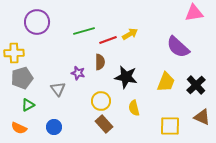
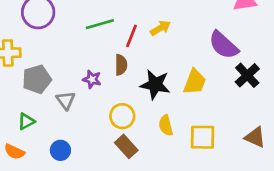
red line: (108, 40) -> (131, 36), turned -48
gray pentagon: (22, 78) -> (37, 79), moved
yellow trapezoid: (166, 82) -> (195, 82), moved
black cross: (196, 85) -> (247, 75), moved
yellow square: (170, 126) -> (203, 137), moved

